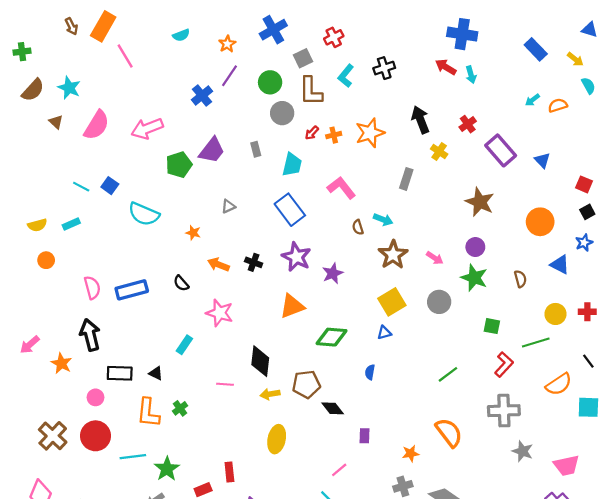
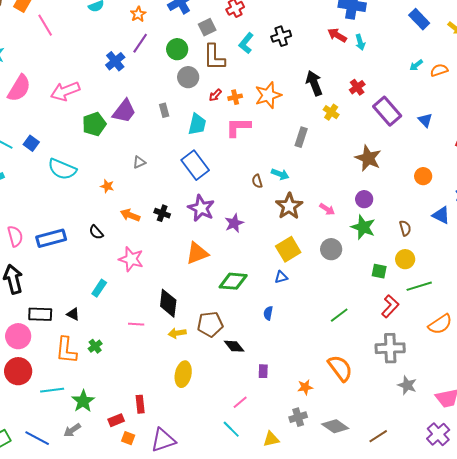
pink L-shape: (341, 188) -> (238, 127), moved, turned -52
orange circle: (540, 222) -> (423, 176), size x0.7
yellow circle: (555, 314) -> (405, 259), moved
pink circle: (96, 397) -> (18, 336), size x1.6

